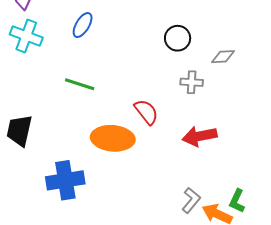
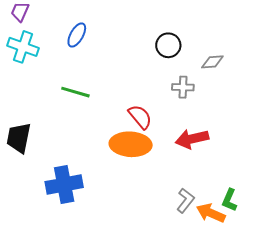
orange ellipse: (113, 138) -> (131, 144), moved

